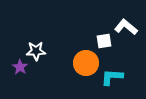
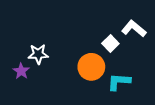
white square: (104, 41) -> (110, 43), turned -35

